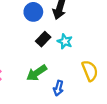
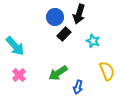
black rectangle: (43, 39) -> (64, 34), moved
cyan star: (65, 41) -> (93, 41), moved

